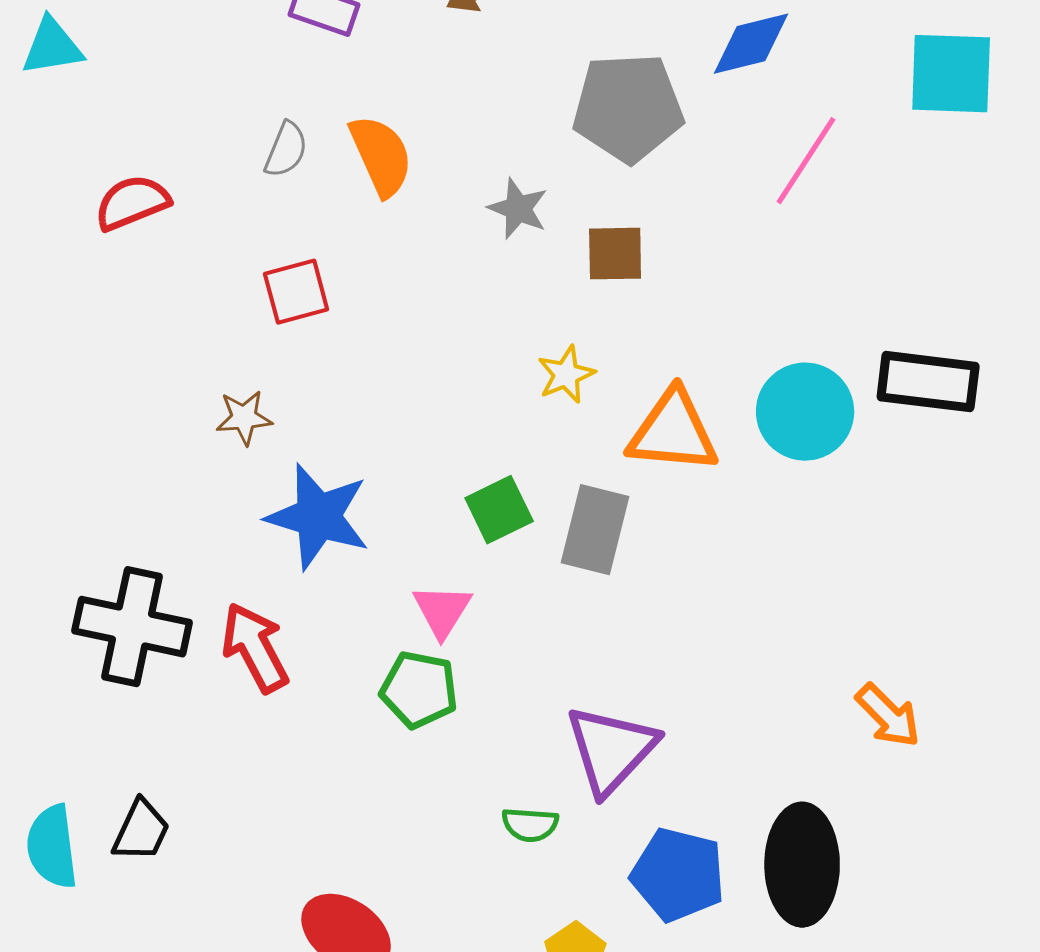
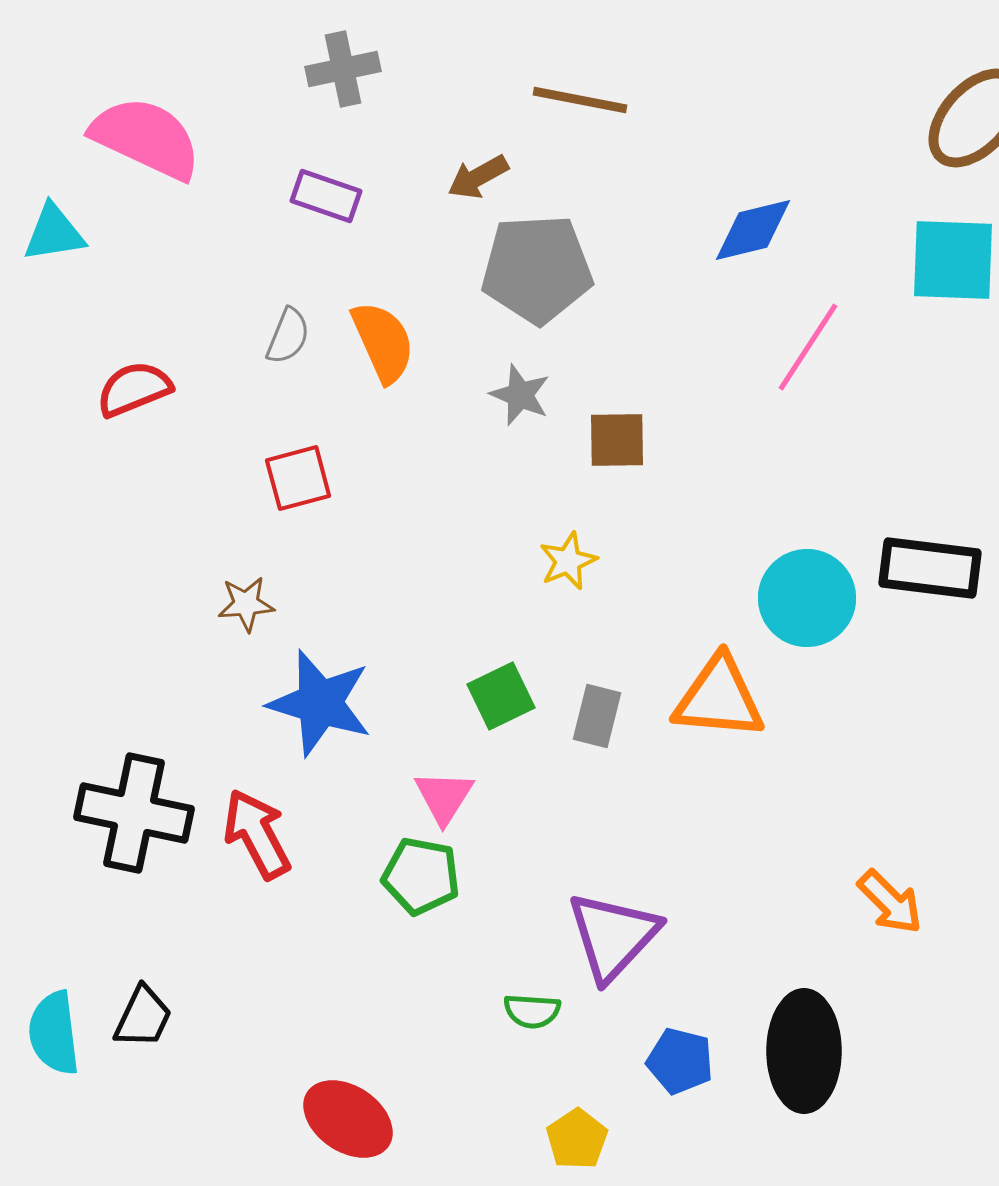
gray pentagon: (628, 108) -> (537, 269), moved
orange triangle: (673, 432) -> (719, 698), moved
gray rectangle: (595, 530) -> (597, 716), size x0.7
blue pentagon: (678, 875) -> (680, 1061), size x0.7

